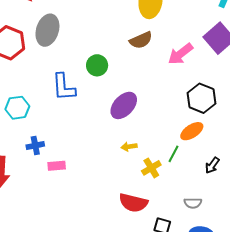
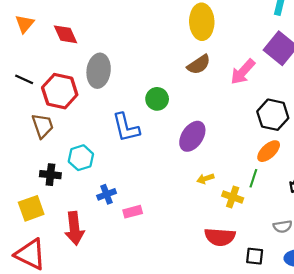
yellow cross: (151, 168) -> (233, 197), turned -30

